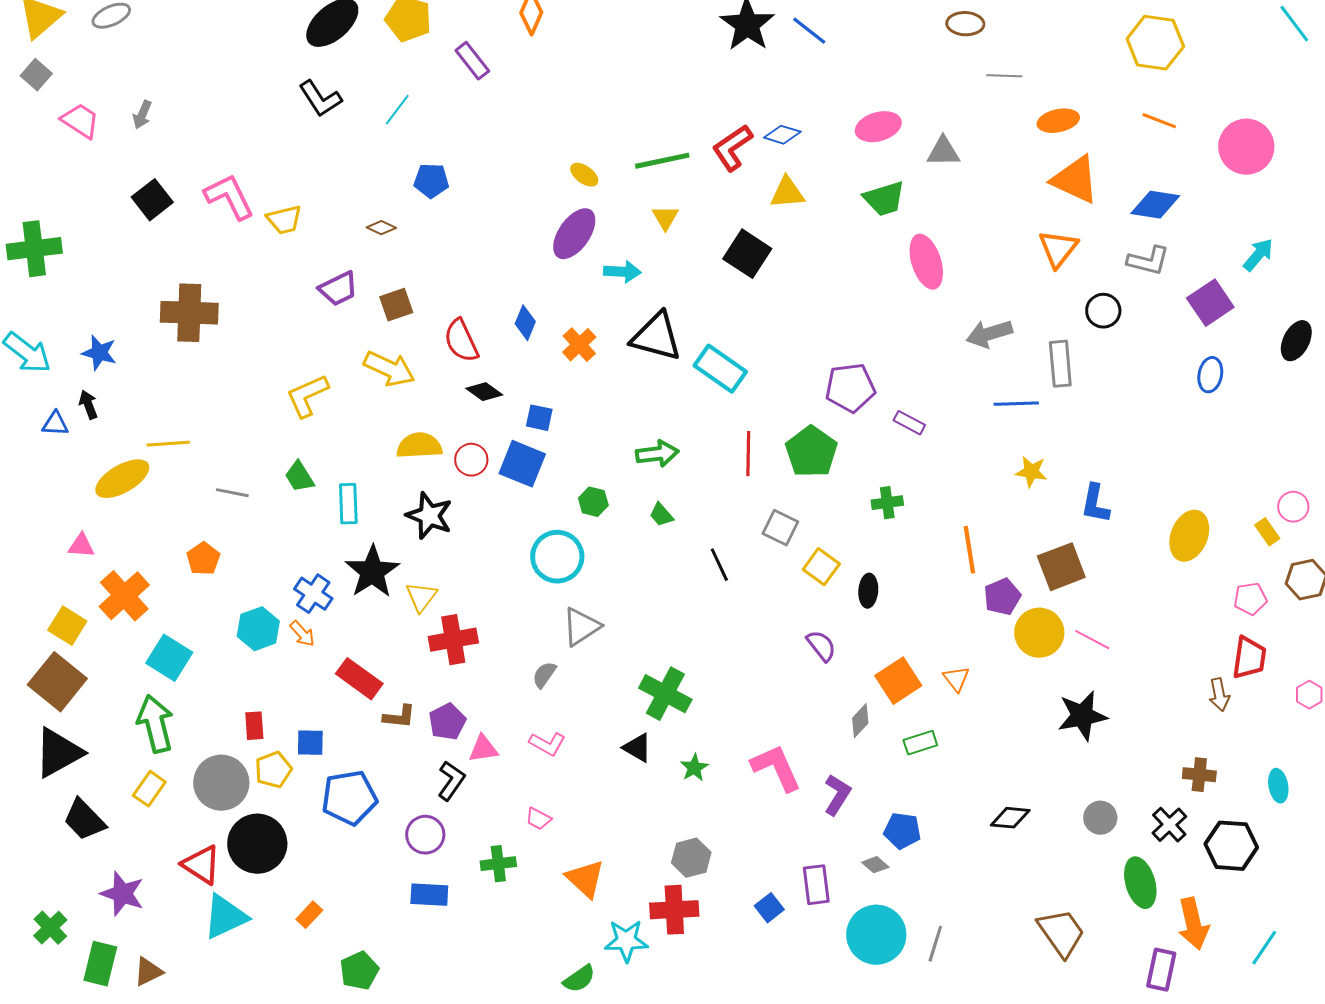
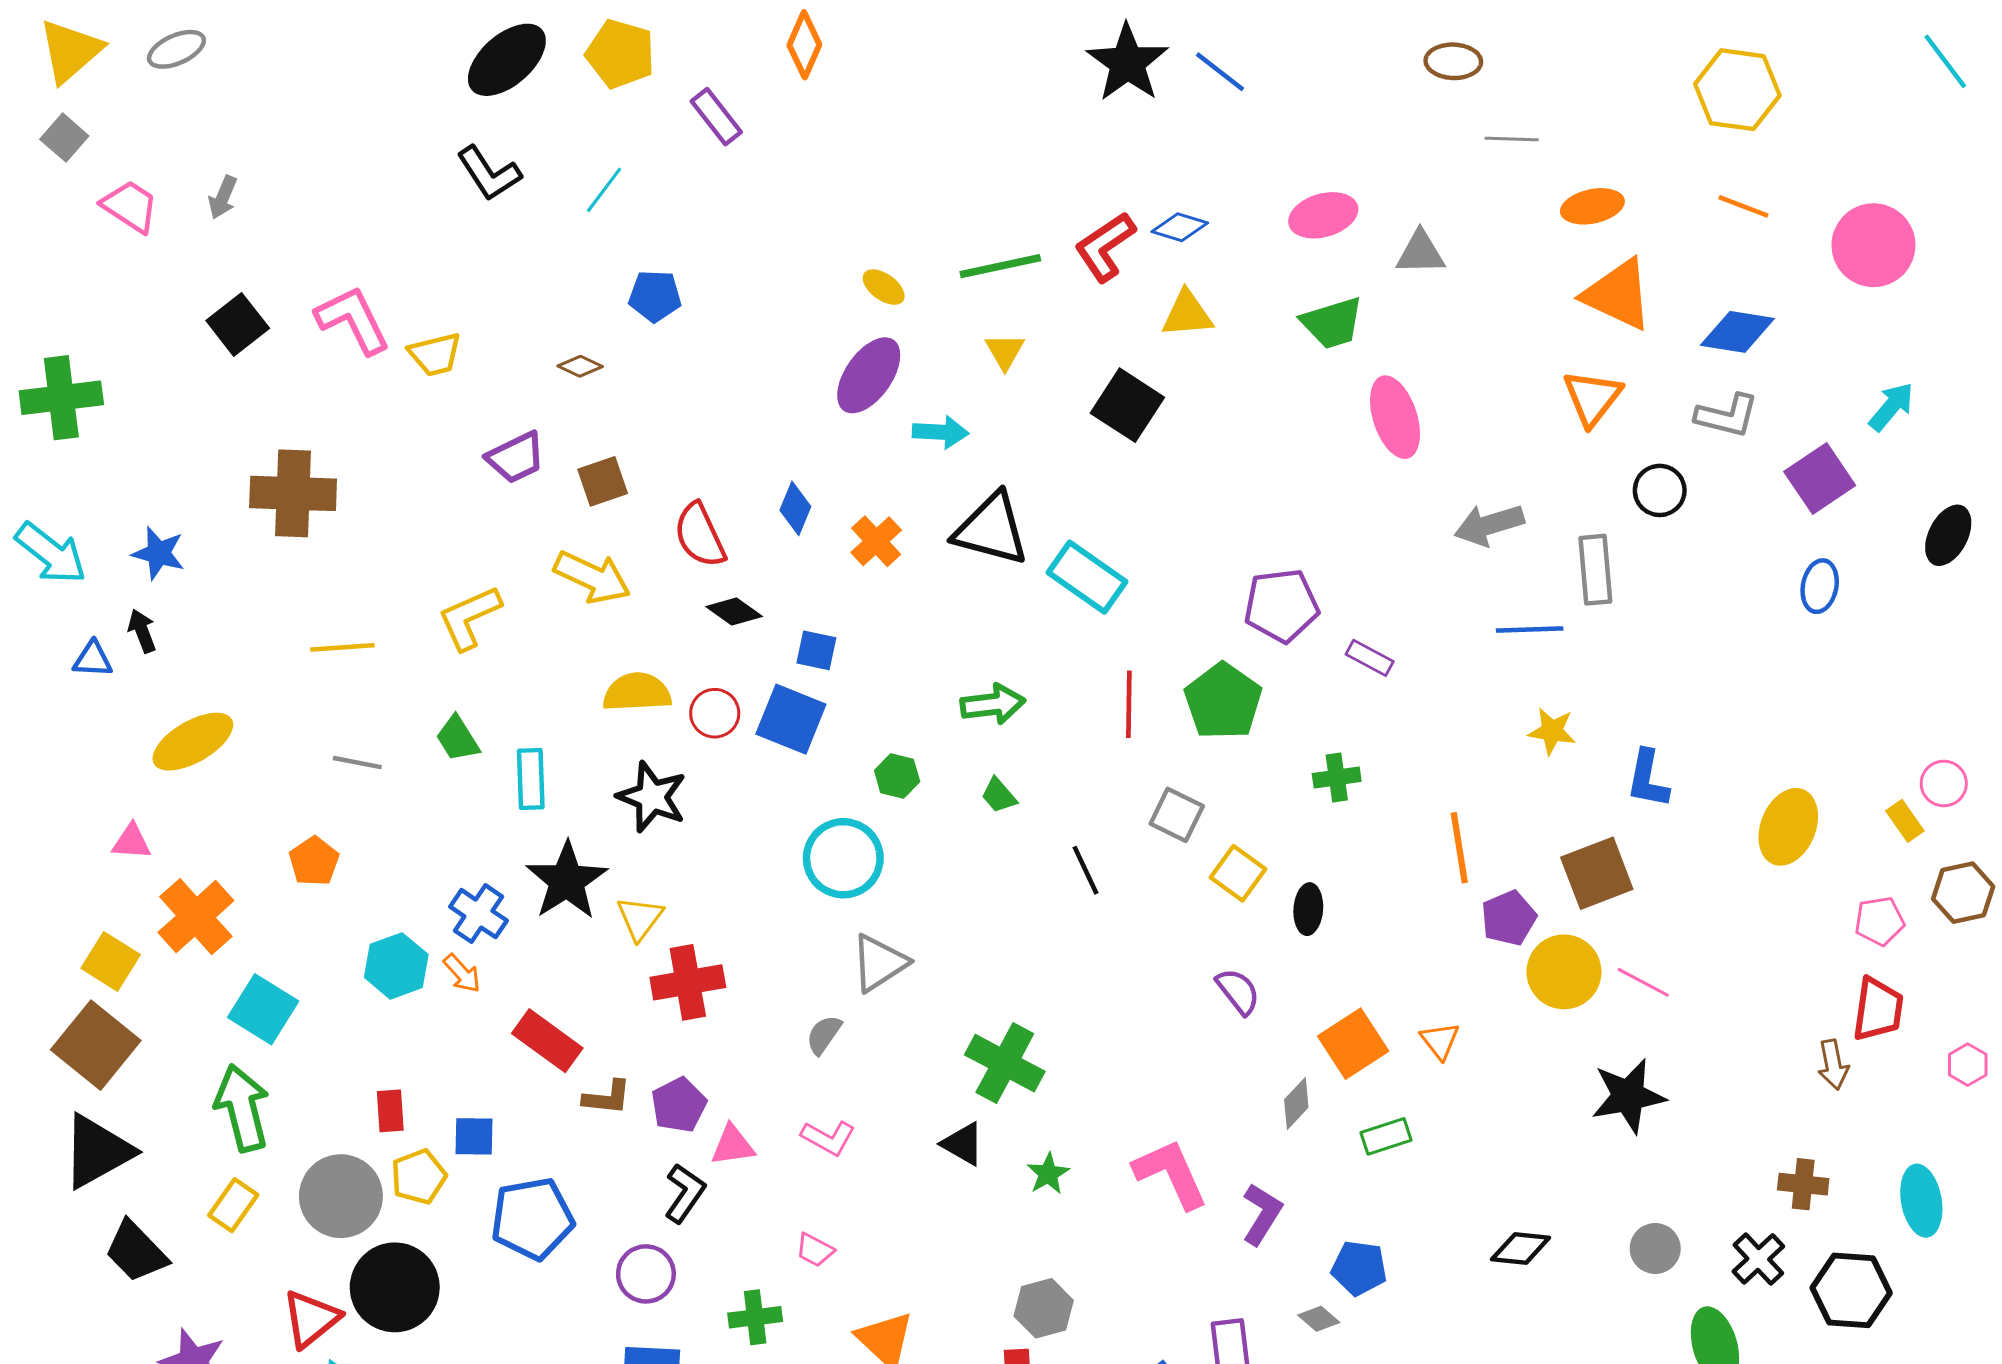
yellow line: (168, 444) -> (342, 647), moved
cyan ellipse: (1278, 786) -> (1921, 1201), size x1.4
red triangle: (201, 865) -> (311, 1319), turned 48

